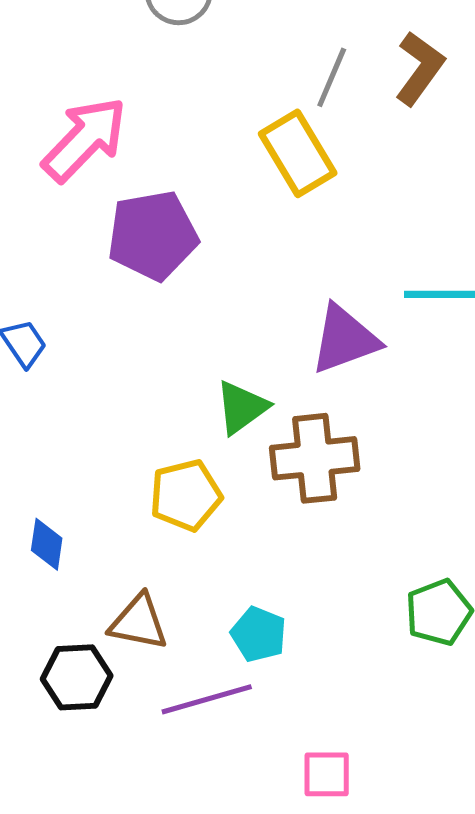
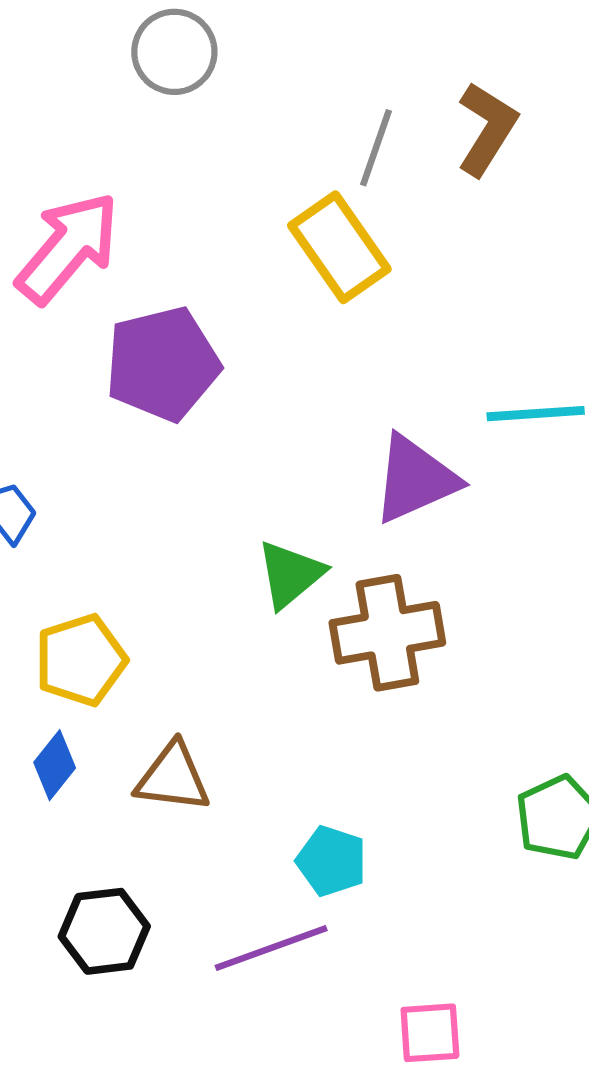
yellow pentagon: (186, 495) -> (81, 660), moved
blue diamond: (47, 544) -> (55, 765), turned 34
brown triangle: (139, 622) -> (173, 777), moved

